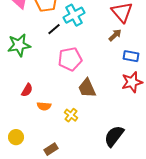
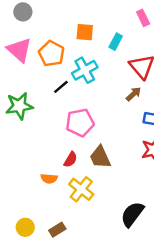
red semicircle: (27, 90) -> (70, 159), moved
yellow cross: (71, 115) -> (81, 189), size x1.5
yellow circle: (16, 137) -> (25, 227), moved

